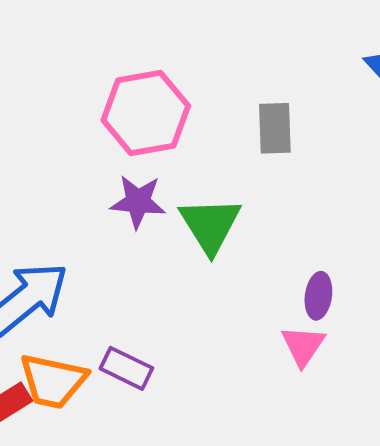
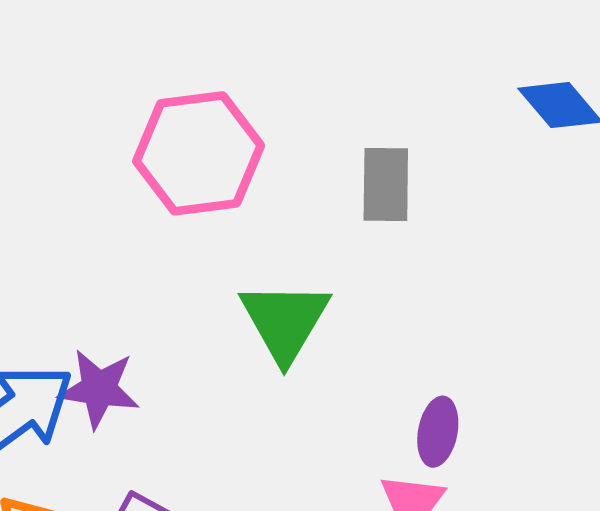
purple star: (138, 202) -> (99, 389), moved

